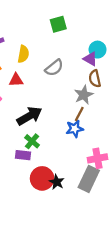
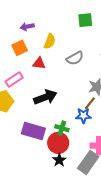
green cross: (32, 141) -> (62, 128), moved, turned -32
purple rectangle: (23, 155) -> (33, 131), size x1.6
red circle: (42, 178) -> (58, 143), moved

